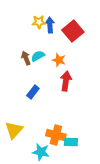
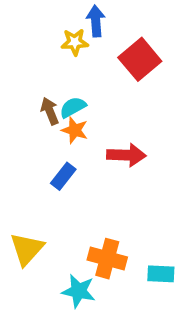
blue arrow: (50, 25) -> (96, 21), moved
orange star: (59, 60) -> (75, 130), moved
red arrow: (66, 81) -> (126, 155), turned 84
cyan rectangle: (71, 142) -> (161, 274), moved

